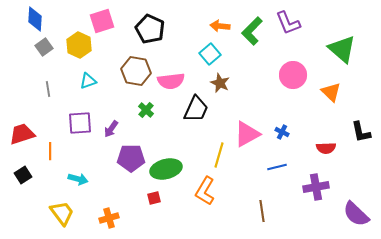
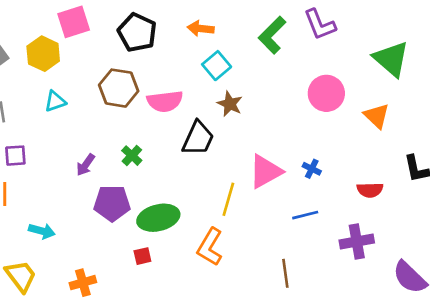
orange arrow: (220, 26) -> (201, 29), moved
green cross: (146, 110) -> (132, 156), moved
purple square: (80, 123) -> (15, 156), moved, size x0.7

